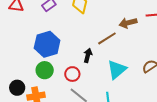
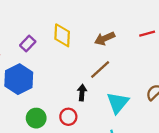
brown arrow: (128, 23) -> (105, 38), moved
blue hexagon: (47, 44) -> (19, 79), moved

